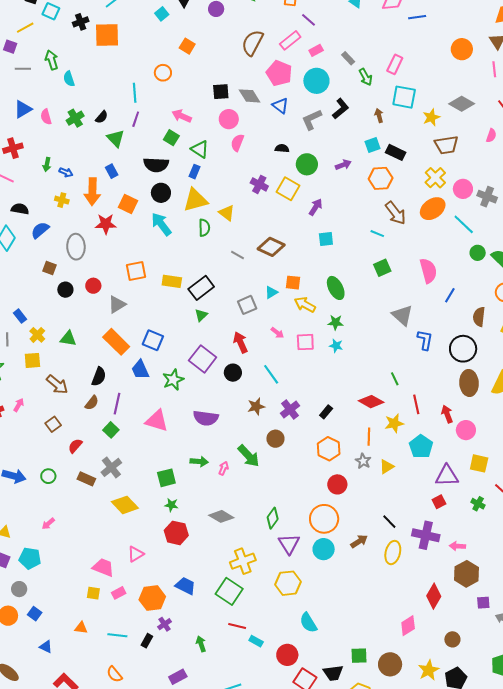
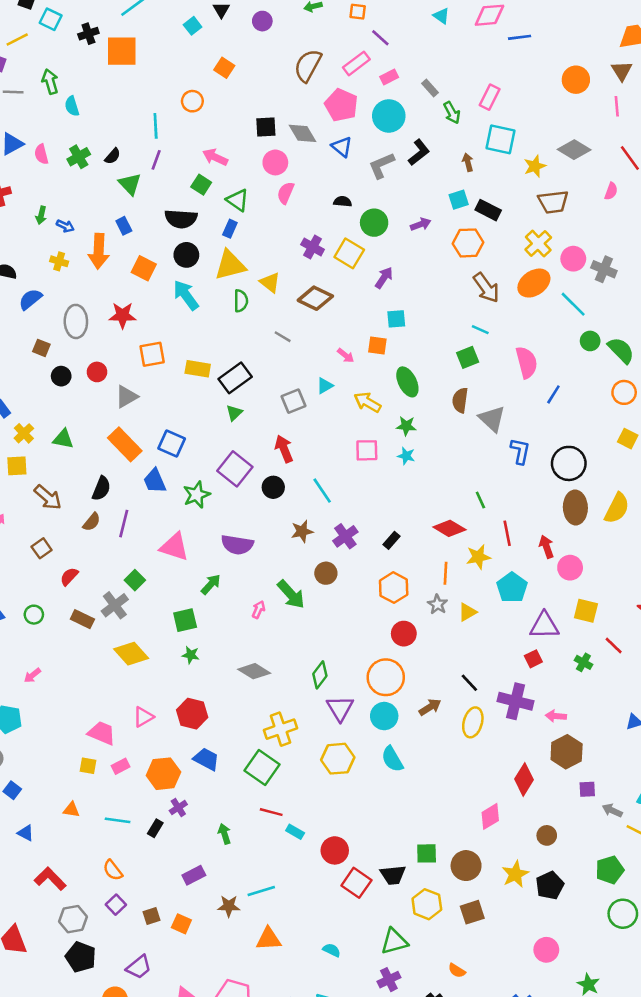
red star: (106, 224) -> (122, 315), moved
cyan line: (377, 234) -> (480, 330), moved
brown diamond: (271, 247) -> (315, 298), moved
orange square: (293, 283) -> (377, 345), moved
brown semicircle: (479, 317) -> (460, 400), moved
pink arrow: (277, 333) -> (346, 356), moved
green square: (111, 430) -> (135, 580), moved
green arrow: (199, 462) -> (211, 584), moved, turned -54
red hexagon: (176, 533) -> (192, 714), moved
cyan semicircle: (308, 623) -> (392, 759), moved

